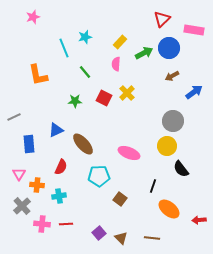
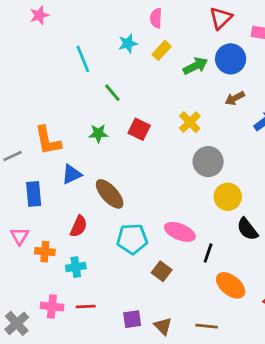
cyan star: (85, 37) -> (128, 43), moved
pink semicircle: (116, 64) -> (156, 18), moved
orange L-shape: (38, 75) -> (48, 140), moved
yellow cross: (127, 93) -> (190, 122), moved
gray circle: (173, 121) -> (208, 162), moved
pink ellipse: (129, 153) -> (180, 232), moved
gray cross: (22, 206) -> (17, 323), moved
purple square: (99, 233) -> (132, 319), turned 32

